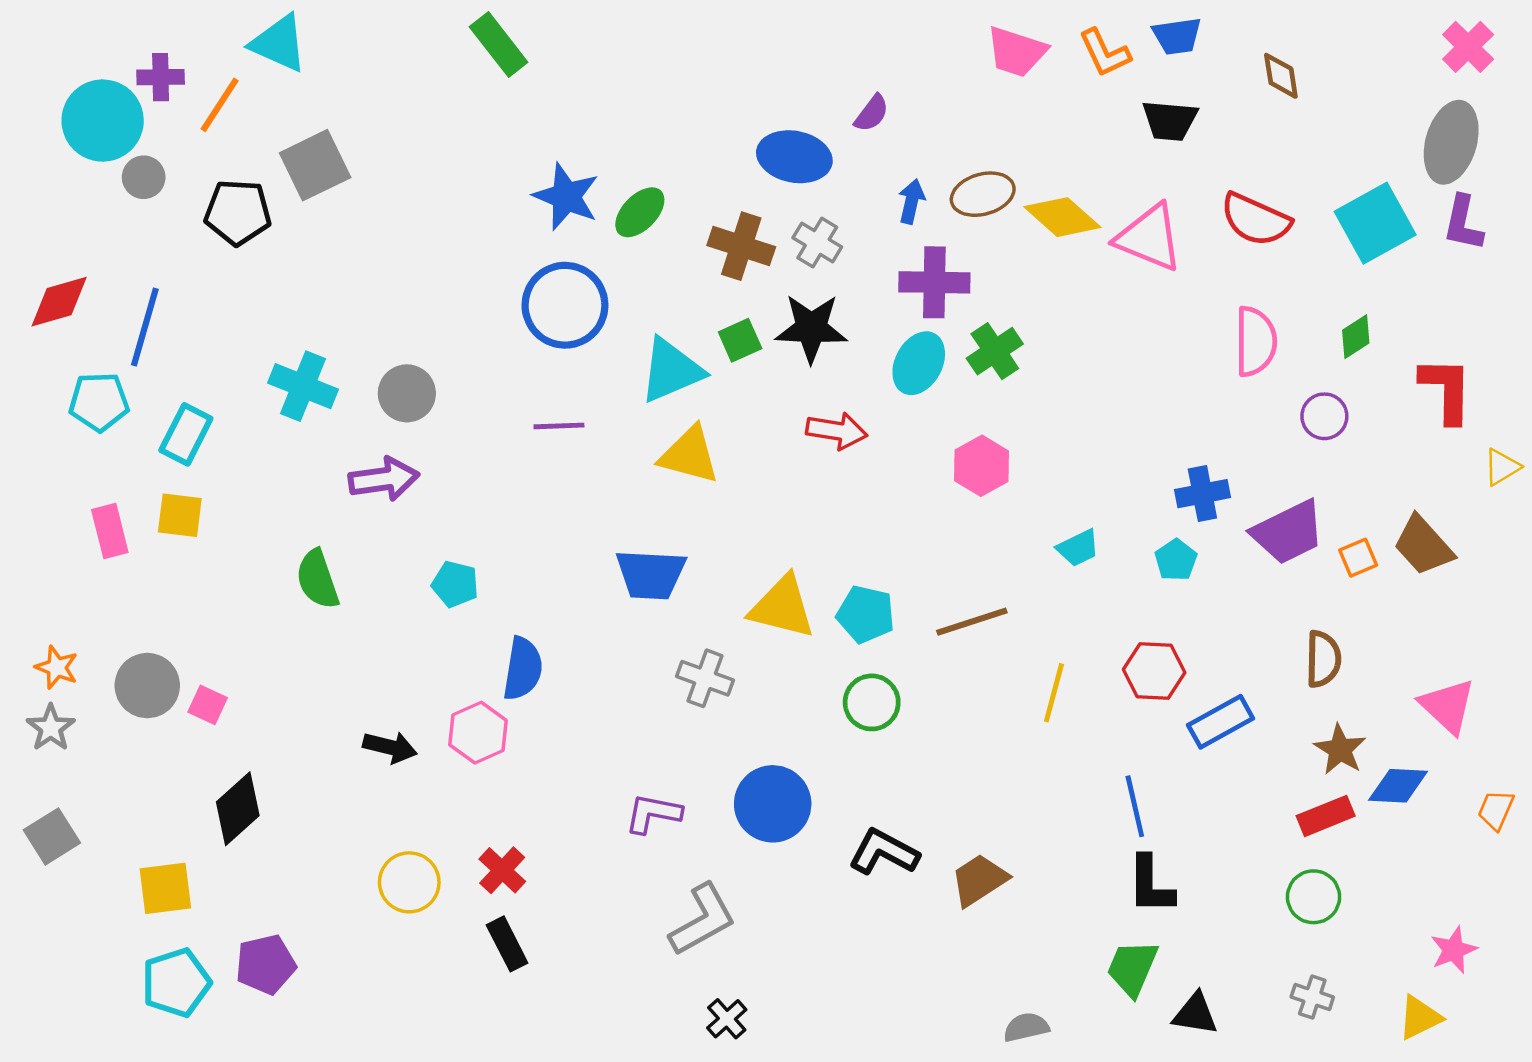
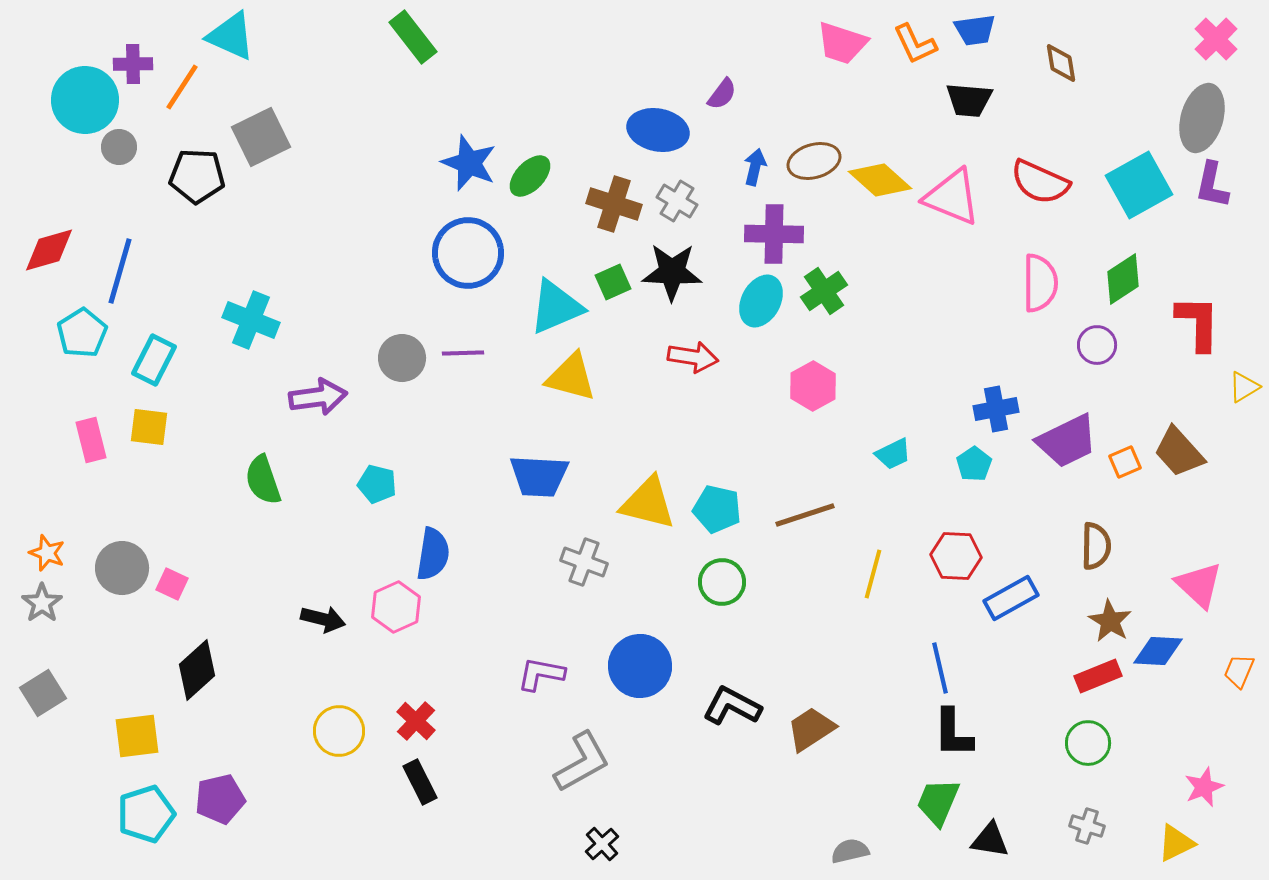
green diamond: (1356, 337) -> (1123, 279), size x1.4
gray circle: (407, 393) -> (402, 358), moved
cyan pentagon: (99, 402) -> (82, 333), turned -30

